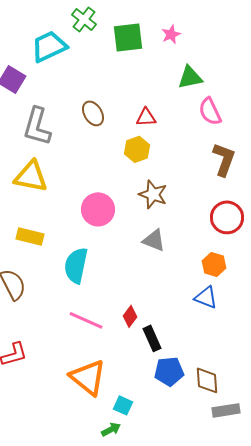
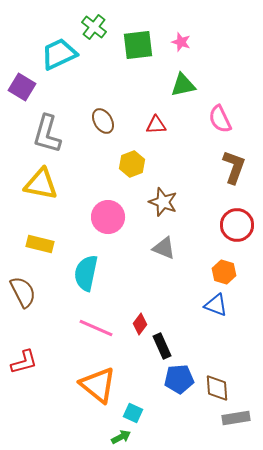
pink star: (171, 34) -> (181, 42), turned -30
green triangle: (190, 77) -> (183, 85), moved
yellow hexagon: (137, 149) -> (132, 164), moved

